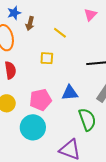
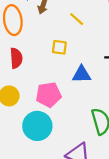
blue triangle: (70, 93) -> (82, 74), moved

